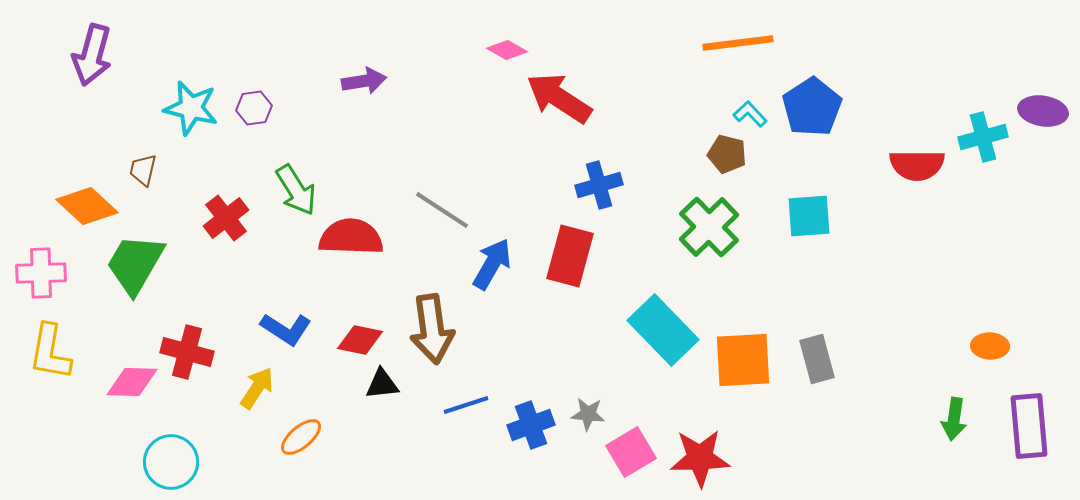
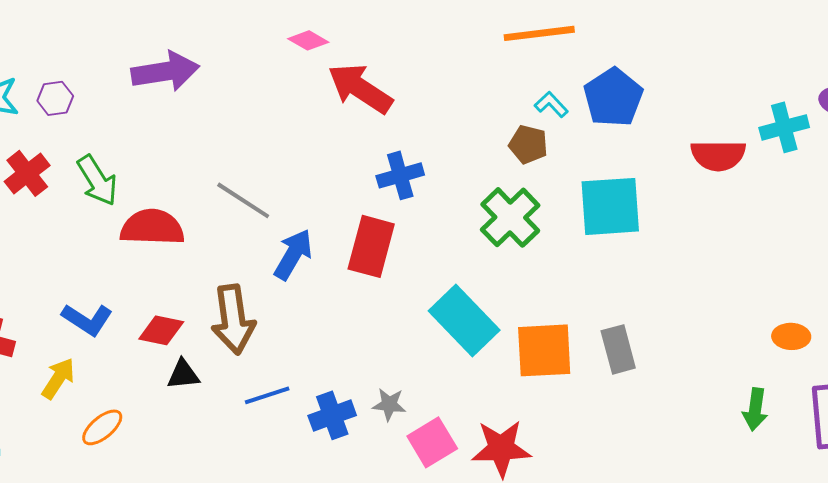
purple arrow: (364, 81) -> (165, 71), size x1.5
cyan square: (809, 216) -> (610, 206), size x1.4
red cross: (226, 218) -> (27, 173), moved

